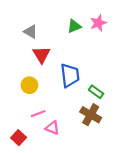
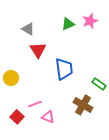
yellow circle: (29, 85) -> (11, 78), moved
green rectangle: (96, 92) -> (99, 84), moved
red square: (19, 138) -> (17, 117), moved

